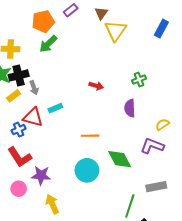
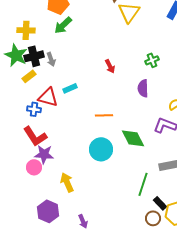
red arrow: (96, 86) -> (110, 66), turned 48
gray arrow: (34, 88) -> (51, 59), moved
blue cross: (19, 130) -> (34, 109), turned 32
purple star: (41, 175) -> (44, 154), moved

